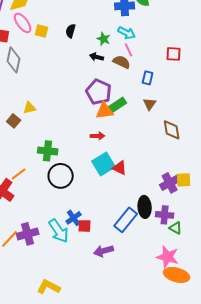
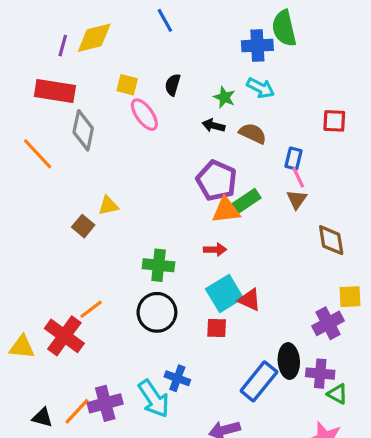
pink ellipse: (23, 23) -> (144, 115), moved
pink line: (129, 50) -> (298, 177), moved
green cross: (48, 151) -> (159, 265), moved
yellow square: (184, 180) -> (350, 297), moved
blue cross: (74, 218) -> (177, 378), turned -35
red square: (85, 226) -> (217, 328), moved

